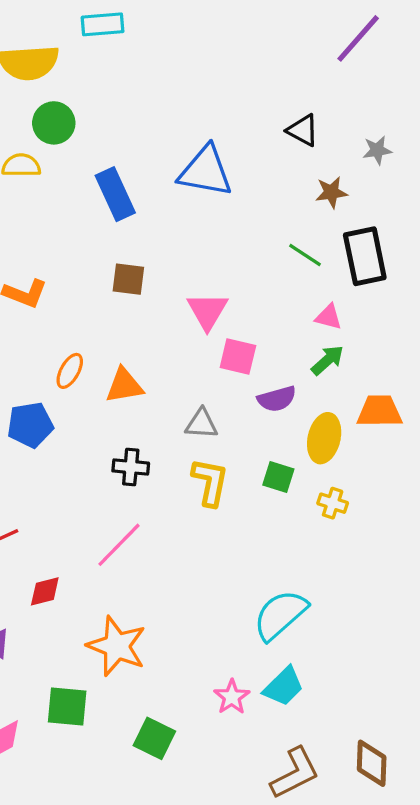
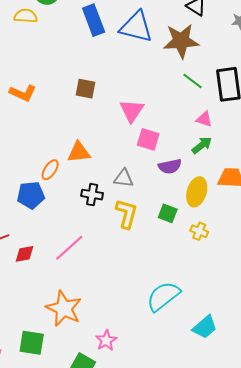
brown star: (331, 192) -> (181, 41), moved, size x1.8
blue rectangle: (115, 194) -> (94, 20), moved
orange ellipse: (70, 371) -> (50, 170), moved
blue pentagon: (30, 425) -> (31, 195), moved
black cross: (131, 467) -> (92, 195), moved
red diamond: (45, 591) -> (25, 254), moved
cyan trapezoid: (284, 686) -> (205, 327), moved
pink star: (232, 697) -> (106, 340), moved

